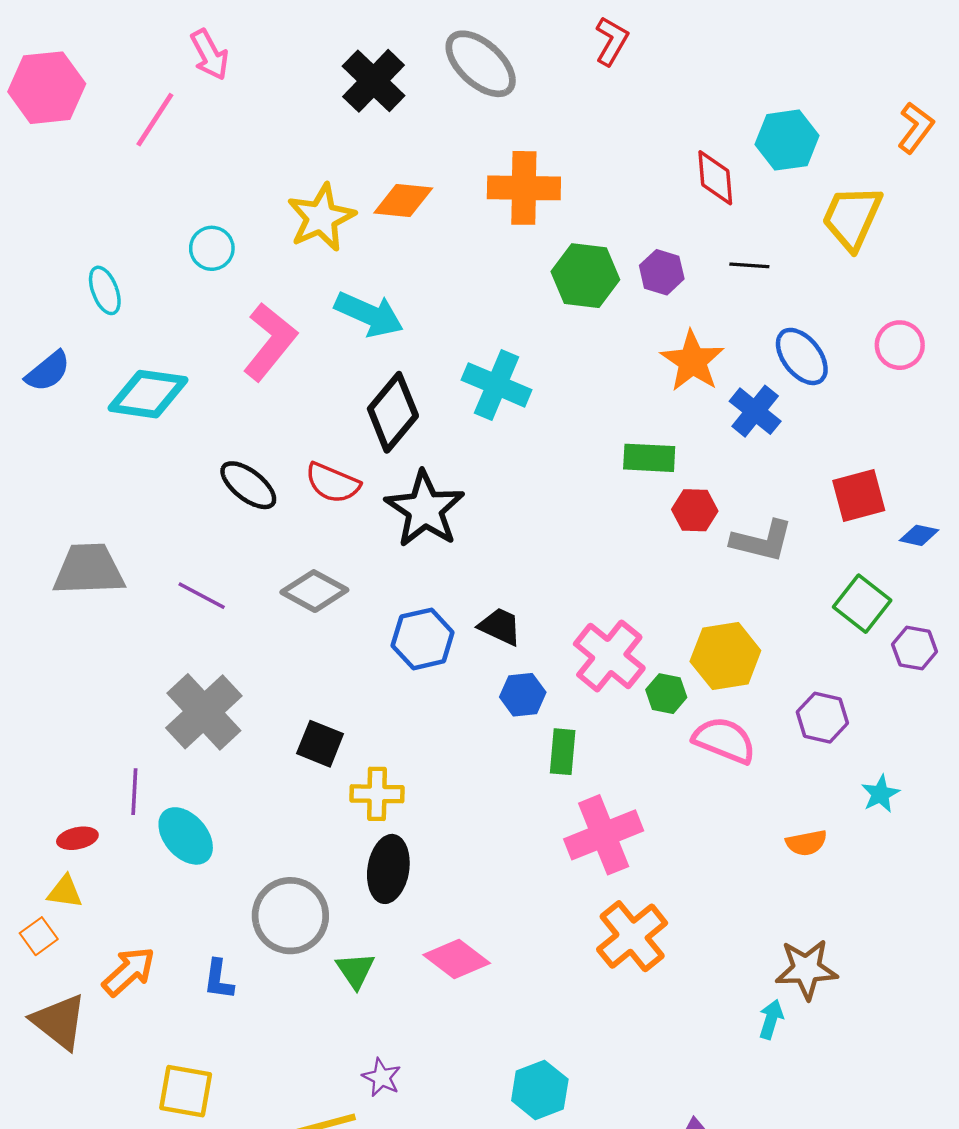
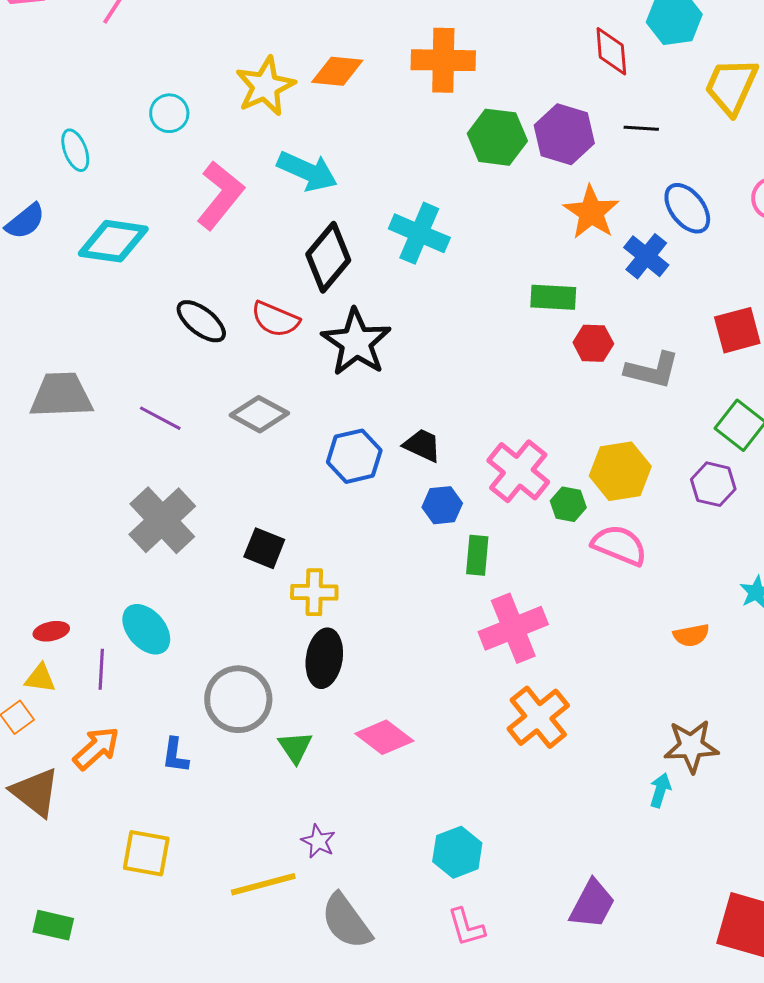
purple hexagon: (662, 272) -> (564, 134), size x1.5
purple hexagon: (822, 718) -> (713, 484), moved
purple line: (134, 792) -> (101, 669), moved

